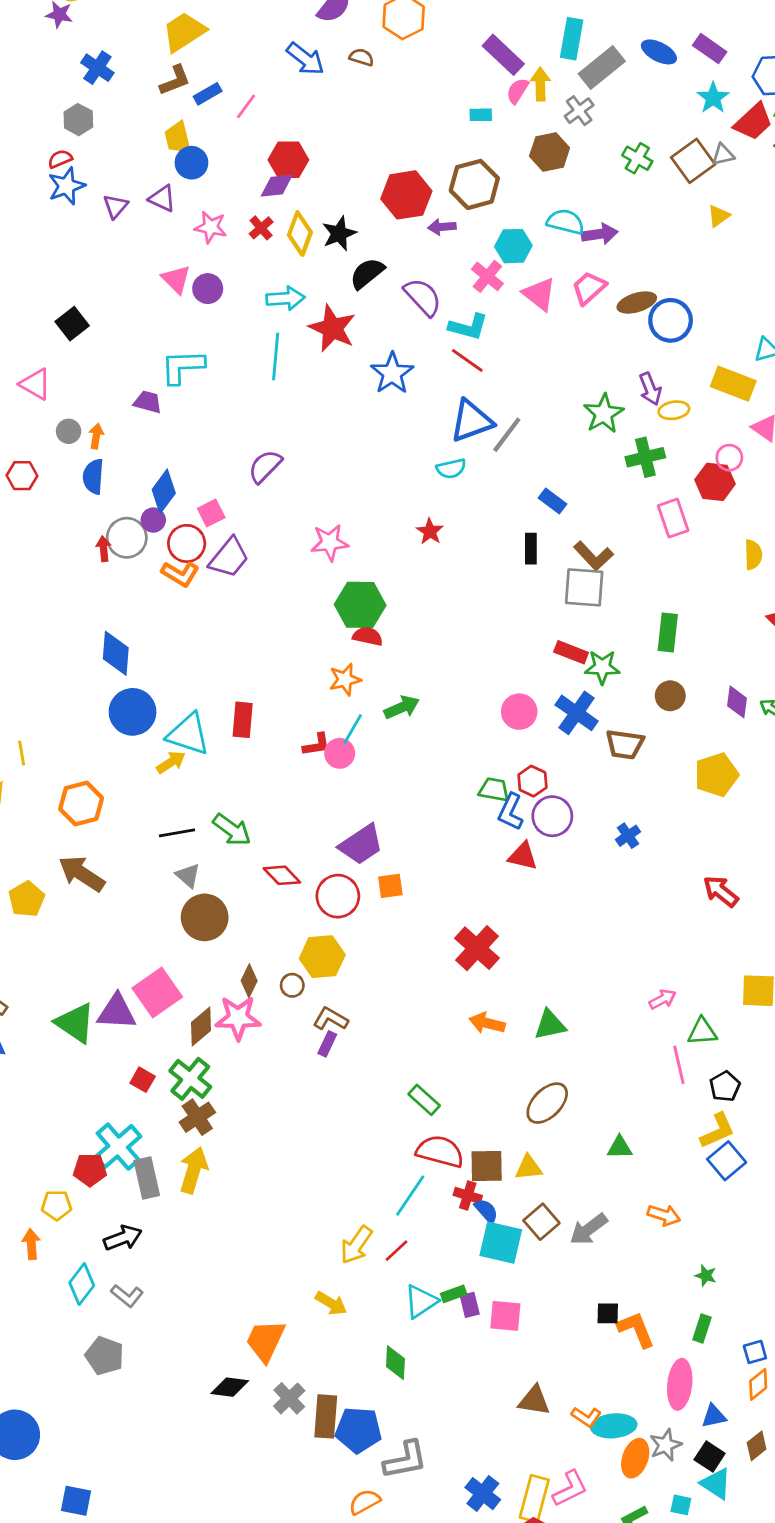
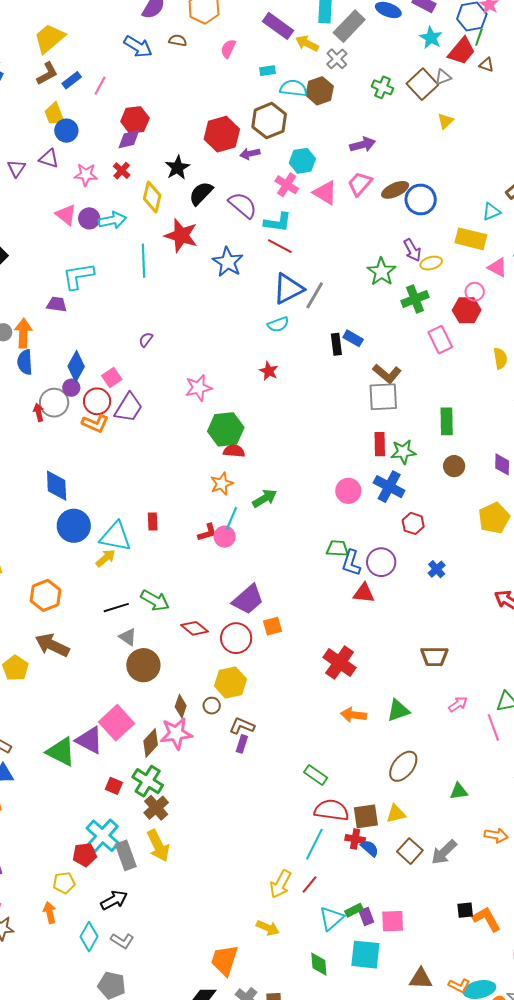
yellow arrow: (540, 84) -> (307, 43), turned -55
pink semicircle: (517, 91) -> (228, 49), moved
cyan semicircle: (566, 222) -> (293, 88), moved
yellow diamond: (300, 234) -> (152, 197), moved
cyan arrow: (285, 298) -> (112, 220), moved
orange arrow: (96, 436) -> (23, 333), size x1.6
purple semicircle: (265, 466) -> (146, 340), size x0.6
black rectangle: (531, 549) -> (336, 344), moved
red rectangle: (571, 652) -> (380, 444), turned 75
red rectangle: (243, 720) -> (153, 521), size x0.7
brown trapezoid: (625, 744) -> (434, 656), moved
red hexagon: (532, 781) -> (413, 523), moved
pink arrow: (662, 999) -> (458, 704), moved
purple triangle: (117, 1012) -> (89, 740), turned 32
yellow arrow: (194, 1170) -> (158, 846), turned 144
cyan square: (501, 1243) -> (365, 955), moved

